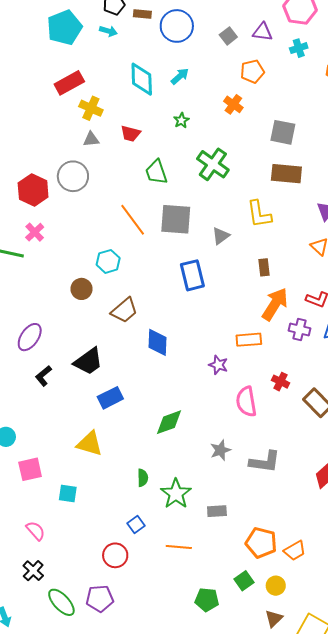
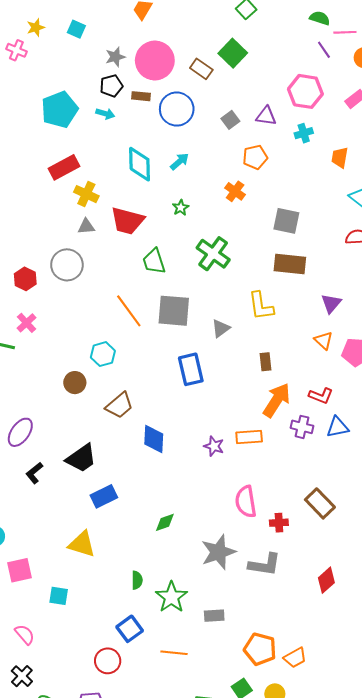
red trapezoid: (131, 134) -> (127, 221), size x1.6
red hexagon: (33, 190) -> (25, 279), size x0.7
purple star: (218, 365) -> (214, 446), moved
red cross: (280, 382) -> (279, 523), moved, turned -30
green diamond: (169, 422) -> (165, 522), size x0.7
gray star: (220, 450) -> (218, 552), size x1.6
blue square: (136, 524) -> (130, 629), size x1.4

